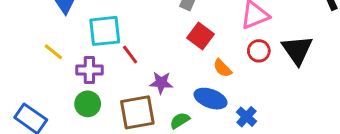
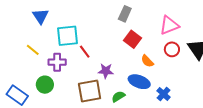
green circle: (88, 104) -> (45, 85), moved

